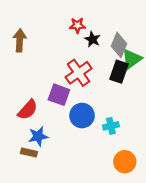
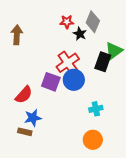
gray diamond: (119, 45) -> (93, 22), moved
blue circle: (82, 116) -> (74, 80), moved
orange circle: (125, 162) -> (93, 140), moved

